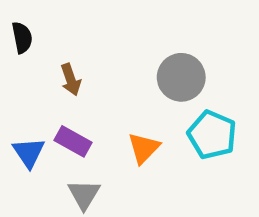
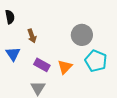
purple rectangle: (73, 141) -> (42, 65), moved
blue triangle: (29, 152) -> (13, 54), moved

